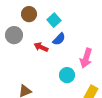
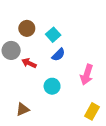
red arrow: (41, 47) -> (29, 63), moved
cyan circle: (67, 75) -> (52, 86), moved

